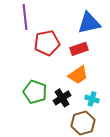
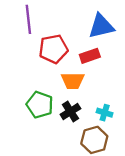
orange trapezoid: (78, 75) -> (73, 81), moved, turned 35

